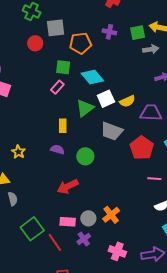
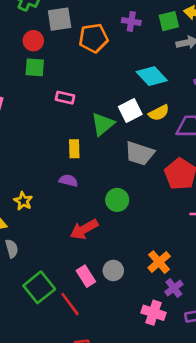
green square: (63, 67) -> (35, 67), moved
cyan diamond: (92, 77) -> (152, 76), moved
pink rectangle: (57, 87) -> (65, 98), turned 64
yellow star: (18, 152) -> (23, 201), moved
green circle: (85, 156) -> (117, 200), moved
orange cross: (111, 215) -> (159, 262), moved
pink rectangle: (68, 222) -> (86, 276), turned 56
purple cross: (84, 239) -> (174, 288), moved

